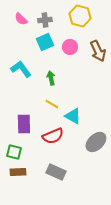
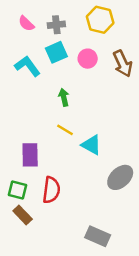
cyan L-shape: (21, 69) -> (28, 66), moved
red semicircle: (53, 136) -> (51, 190), moved, turned -60
brown rectangle: (18, 172) -> (23, 215), turned 49
gray rectangle: (56, 172) -> (98, 236), moved

